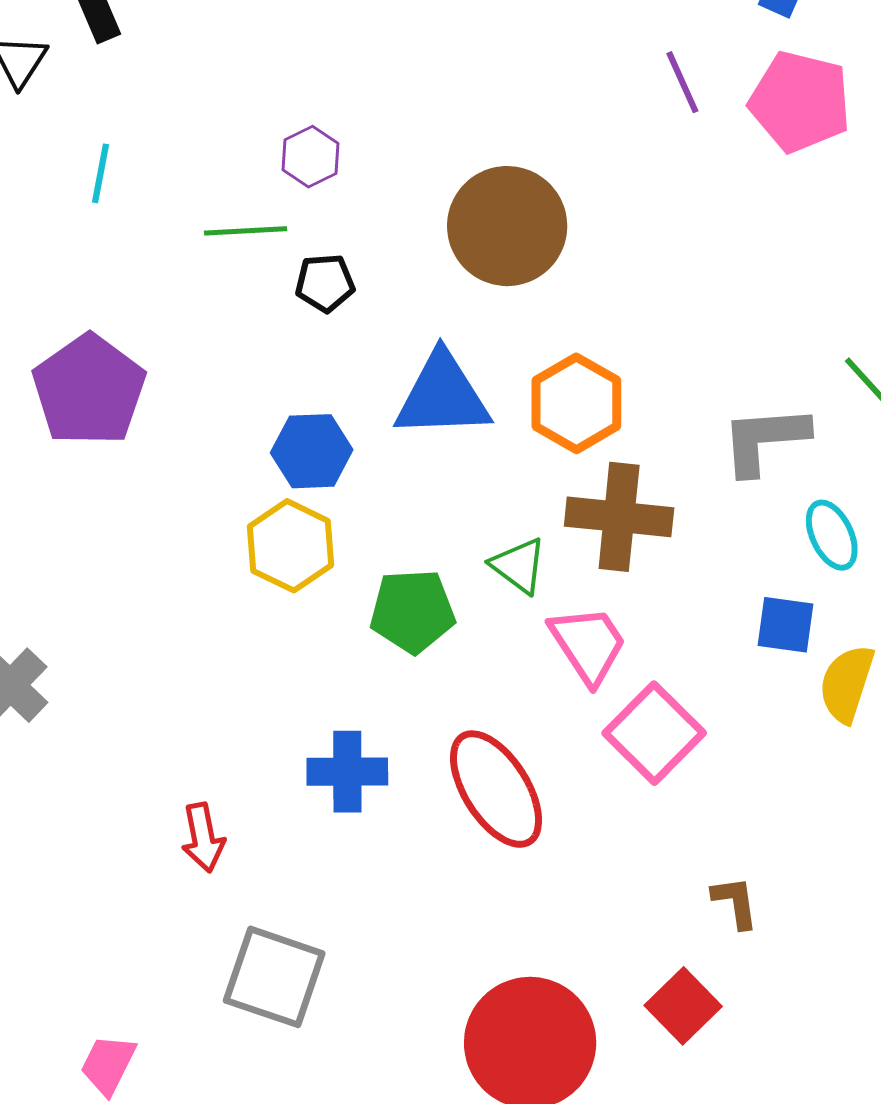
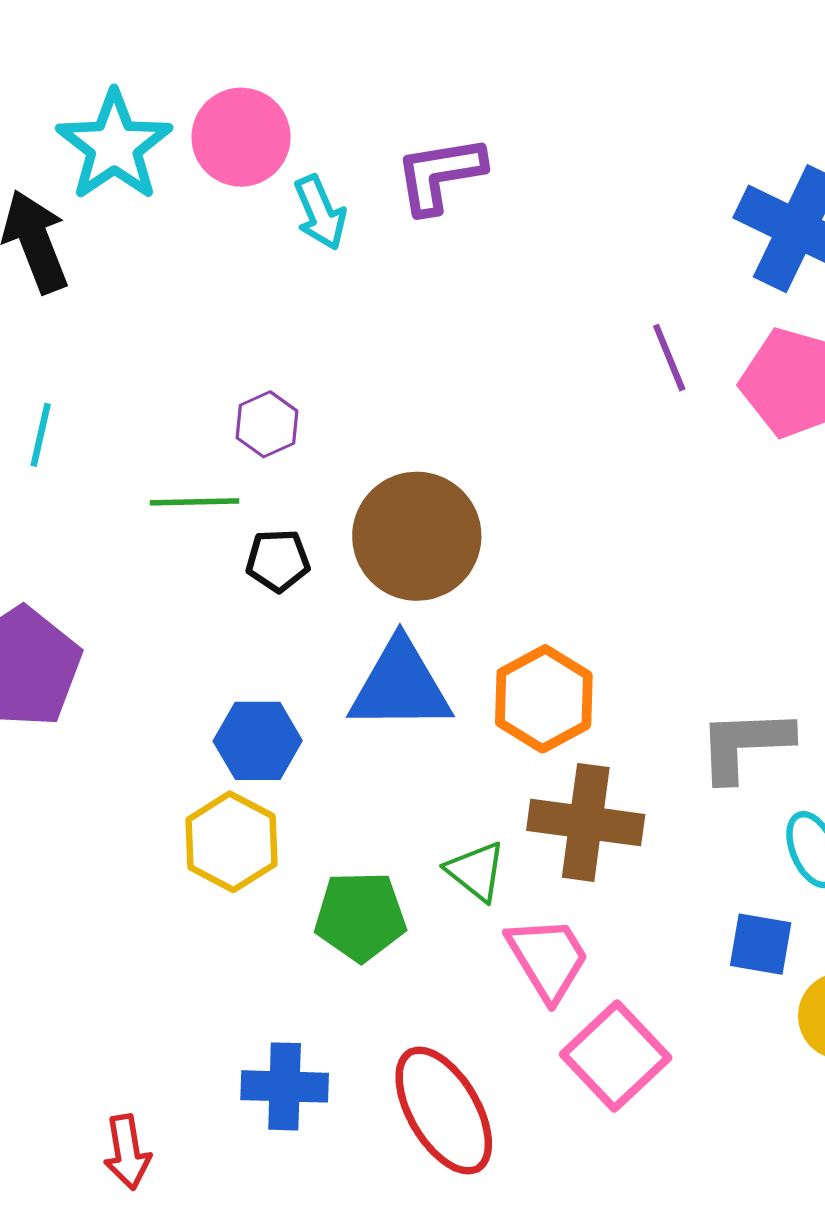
brown circle: (507, 226) -> (417, 536), moved

